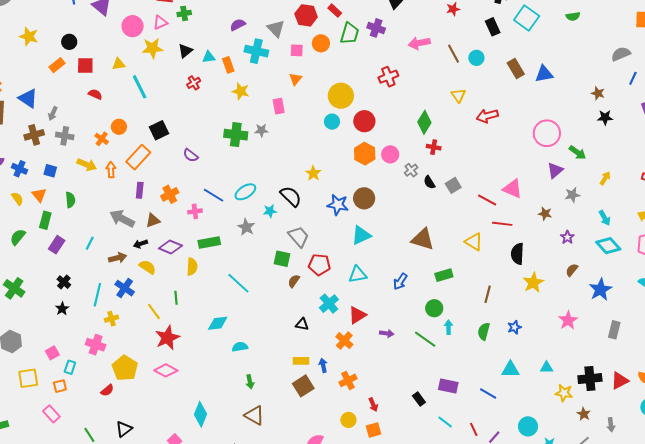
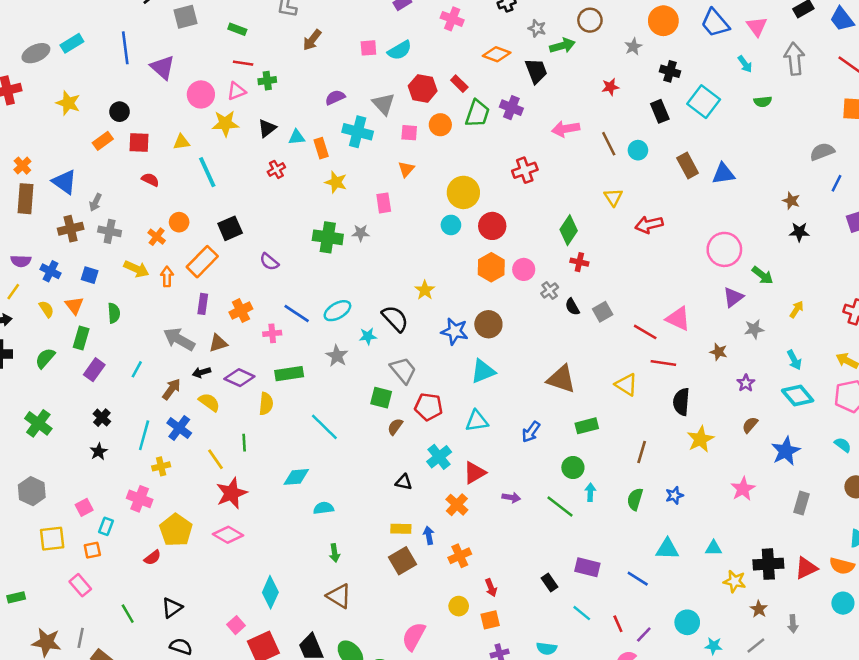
brown arrow: (118, 258) -> (171, 389), turned -42

